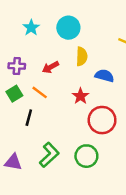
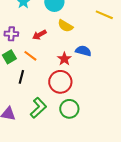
yellow semicircle: (82, 56) -> (65, 26), turned 119
blue semicircle: (104, 76) -> (83, 51), moved
red circle: (102, 120) -> (60, 82), moved

